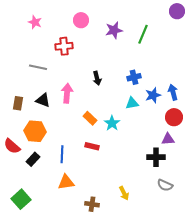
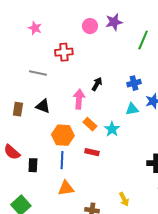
pink circle: (81, 20) -> (90, 26), moved
purple star: (114, 30) -> (114, 22), moved
black arrow: (97, 78) -> (97, 84), turned -136
pink arrow: (67, 93) -> (79, 99), moved
orange hexagon: (35, 131) -> (63, 135), moved
black rectangle: (33, 159) -> (33, 165), turned -40

